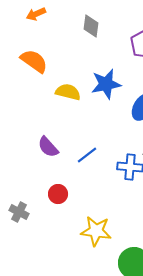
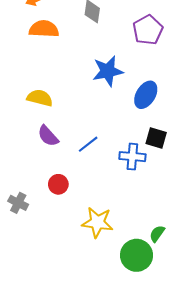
orange semicircle: (34, 61) -> (44, 29), moved, turned -32
yellow semicircle: (68, 92) -> (40, 98), moved

